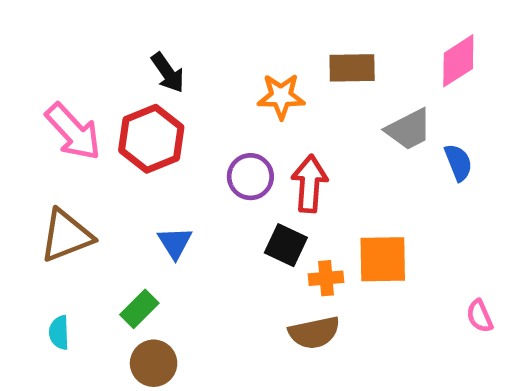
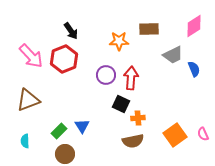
blue triangle: (175, 243) -> (82, 126), moved
orange square: (383, 259) -> (175, 135), moved, turned -35

